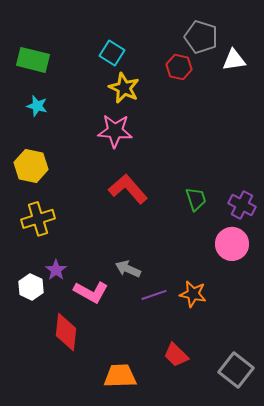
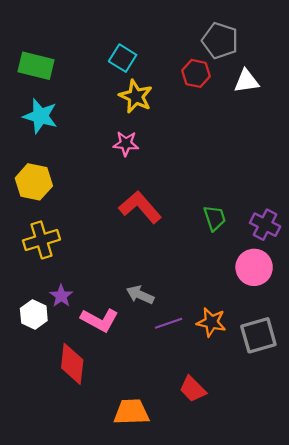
white triangle: (234, 60) -> (246, 81), moved
cyan star: (37, 106) -> (40, 116), size x1.5
pink star: (115, 131) -> (126, 144), size x0.7
gray square: (236, 370) -> (258, 335), moved, turned 36

